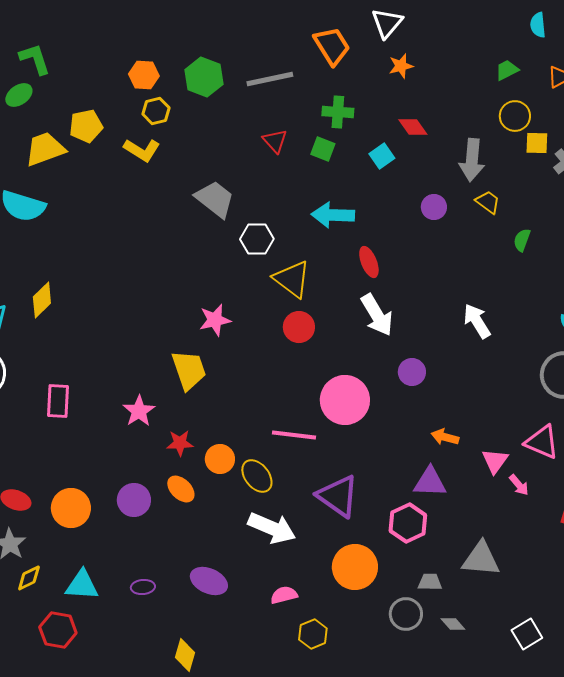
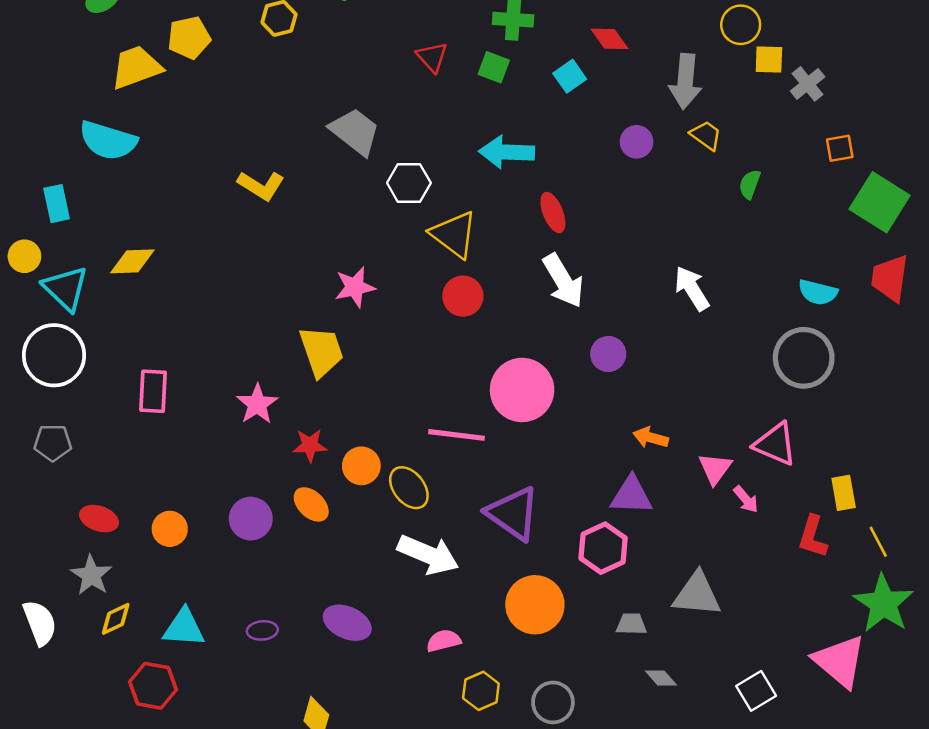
yellow L-shape: (142, 150) -> (261, 186), moved
yellow diamond: (42, 300) -> (132, 261), turned 42
orange circle: (71, 508) -> (170, 529), size x0.7
gray circle: (406, 614) -> (553, 702), moved

